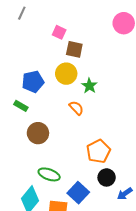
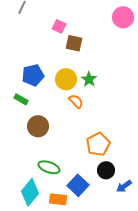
yellow circle: (66, 74) -> (66, 79), moved

